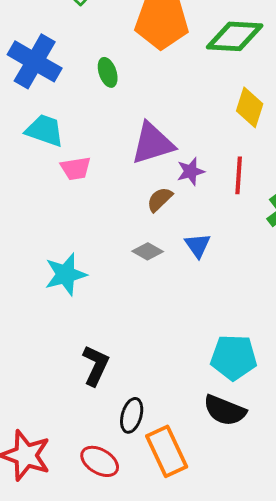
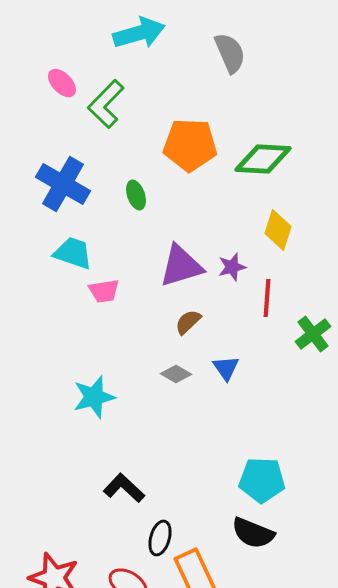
purple star: (191, 171) -> (232, 267), moved
black L-shape: (96, 365) -> (124, 488), turned -72

